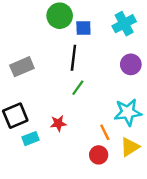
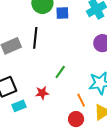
black line: (73, 58) -> (35, 38), moved
green line: (78, 88) -> (60, 72), moved

